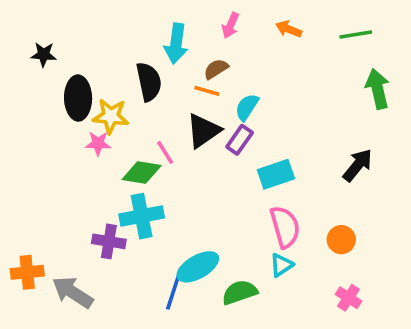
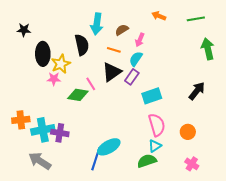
pink arrow: (231, 25) -> (140, 40), moved
brown semicircle: (216, 69) -> (122, 30), moved
yellow star: (111, 116) -> (61, 64), turned -30
cyan cross: (142, 216) -> (43, 130), moved
orange cross: (27, 272) -> (21, 120), moved
green semicircle: (240, 292) -> (147, 161), moved

